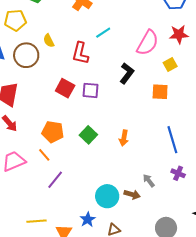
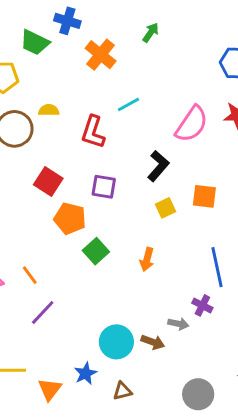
yellow semicircle: (49, 41) -> (49, 110), turned 112
yellow square: (170, 64) -> (165, 208), moved
red square: (65, 88) -> (48, 181), moved
orange pentagon: (53, 132) -> (70, 218), moved
purple cross: (178, 173) -> (202, 305), moved
gray arrow: (149, 181) -> (178, 324), turned 136

